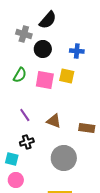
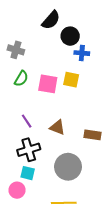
gray cross: (24, 34) -> (16, 50), moved
black circle: (43, 49) -> (70, 36), moved
black cross: (27, 142) -> (29, 150), size x1.5
cyan square: (12, 159) -> (28, 173), moved

